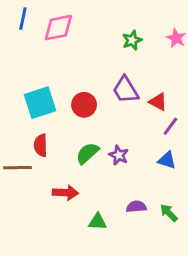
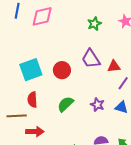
red triangle: (158, 102) -> (114, 66), turned -32
purple star: (119, 155) -> (97, 105), moved
red arrow: (65, 193) -> (35, 132), moved

